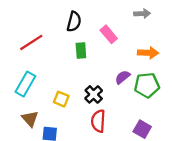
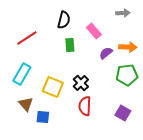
purple semicircle: (123, 77) -> (106, 53), moved
yellow square: (61, 99) -> (53, 87), size x1.5

